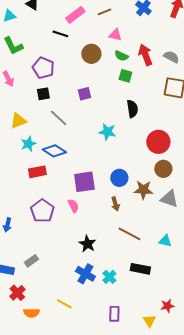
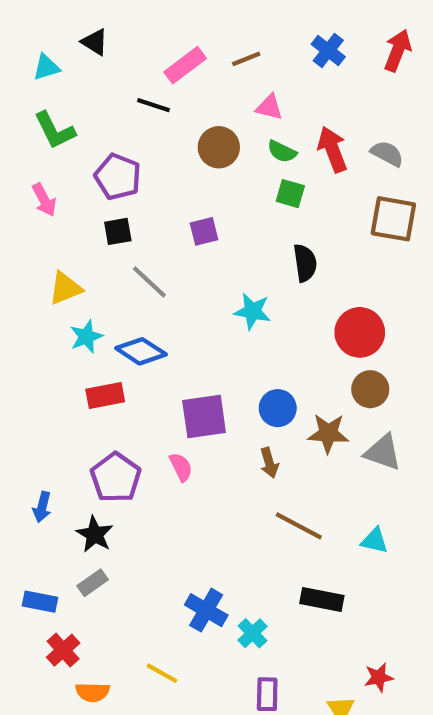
black star: (87, 244) -> (95, 534), moved
cyan cross: (109, 277) -> (252, 633), moved

